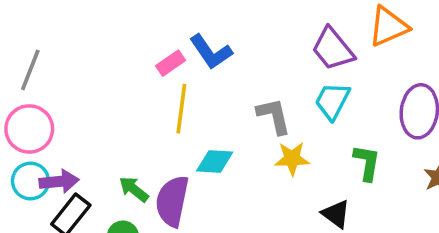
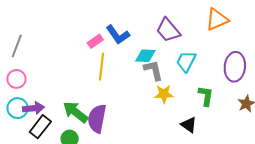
purple trapezoid: (333, 49) -> (168, 30), moved
pink circle: (29, 129) -> (16, 79), size x0.7
cyan diamond: (215, 161) -> (145, 56), moved
green arrow: (134, 189) -> (75, 112), size x1.5

